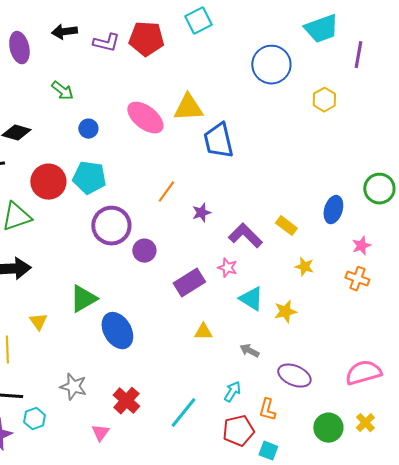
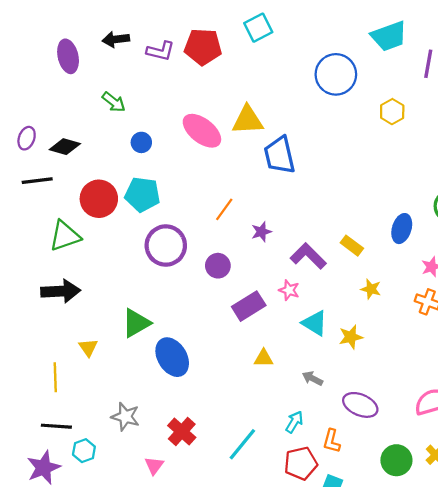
purple circle: (144, 251) -> (218, 266), moved

